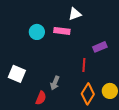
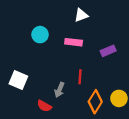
pink rectangle: (62, 31) -> (74, 42), moved
red line: (84, 65) -> (80, 77), moved
red semicircle: (41, 98) -> (44, 106), turned 96

